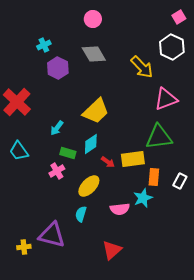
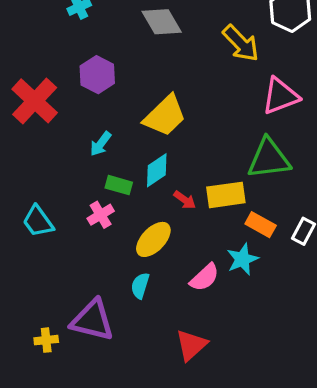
purple hexagon: (58, 68) -> (97, 75), moved
cyan trapezoid: (19, 151) -> (38, 221), moved
orange rectangle: (154, 177) -> (261, 225), turned -66
pink semicircle: (120, 209) -> (205, 277), turned -36

